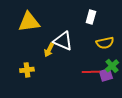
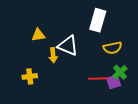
white rectangle: (91, 17) -> (98, 20), size x1.5
yellow triangle: (29, 22) -> (38, 35), moved, size x0.6
yellow arrow: (49, 50) -> (53, 55), turned -32

